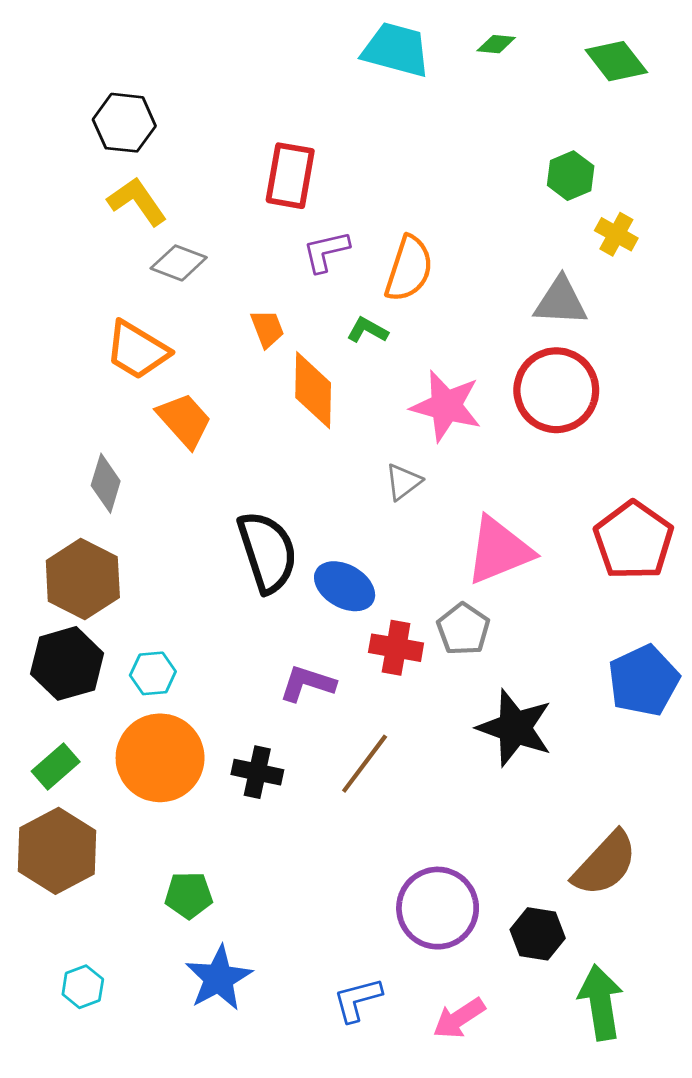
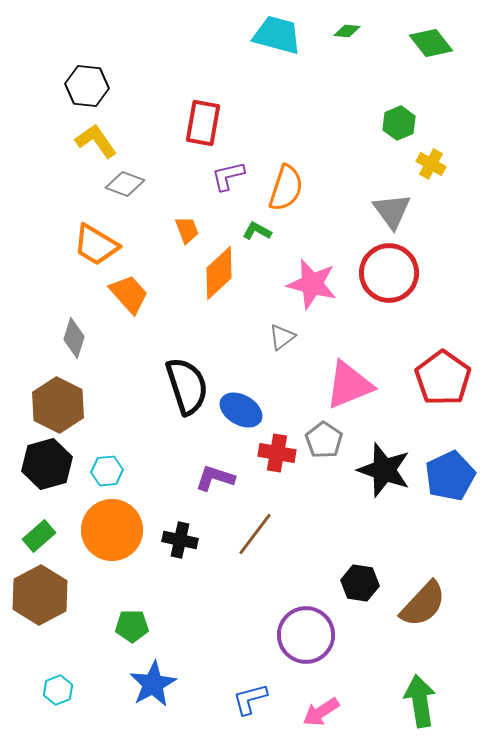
gray triangle: (561, 302) -> (392, 211), turned 51
orange diamond: (313, 390) -> (219, 273), turned 46
black star: (515, 728) -> (384, 470), moved
black hexagon: (538, 934) -> (360, 583), moved

